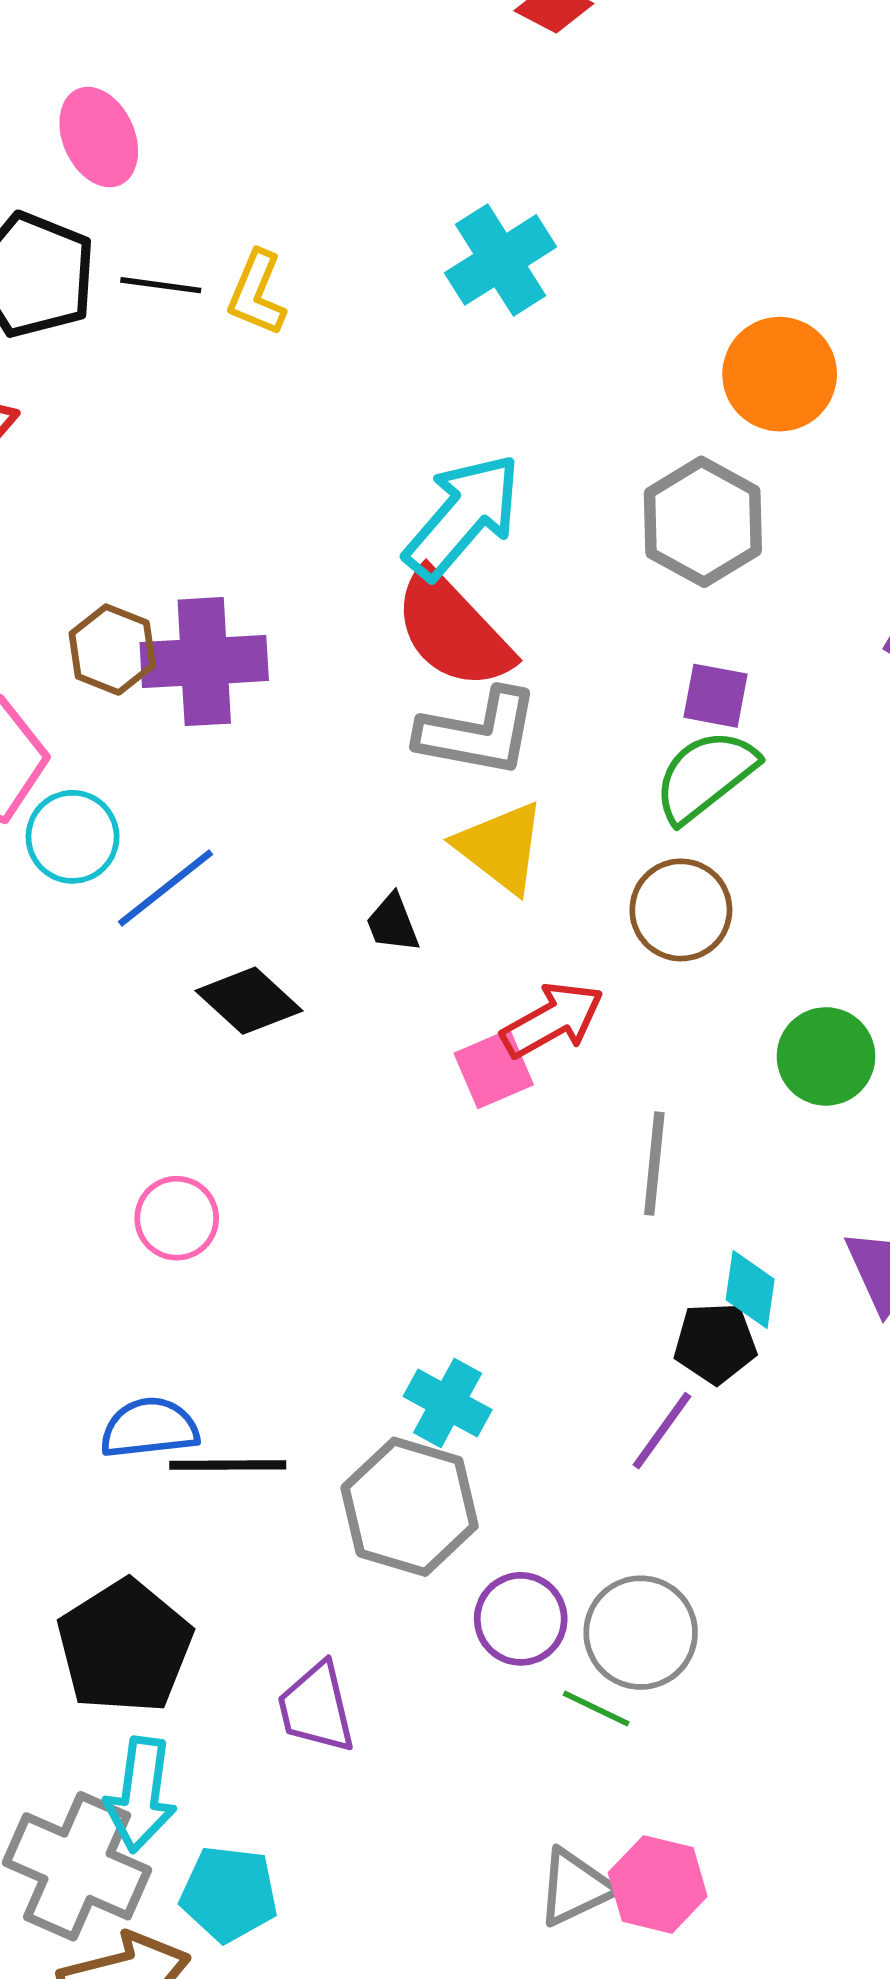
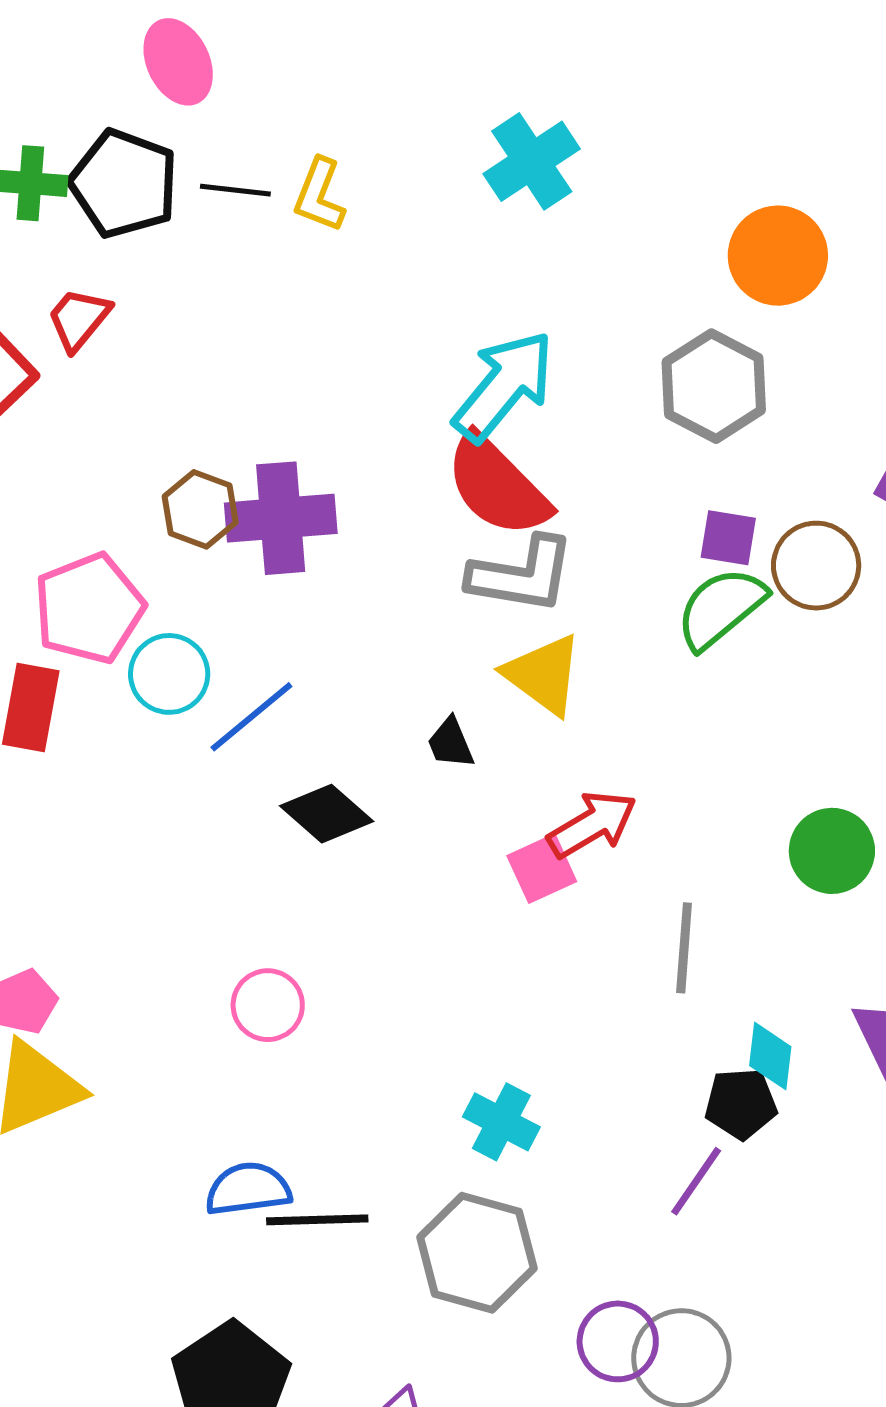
brown circle: (681, 910) -> (816, 566), moved
cyan cross: (448, 1403) -> (501, 1122), moved
purple circle: (521, 1619) -> (618, 1341), moved

